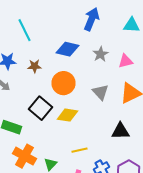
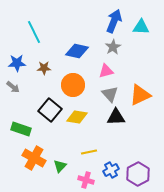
blue arrow: (92, 19) -> (114, 21), moved
gray star: (100, 54) -> (113, 47), moved
pink triangle: (126, 61) -> (106, 71), moved
black triangle: (120, 131) -> (116, 117), moved

